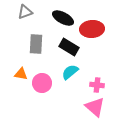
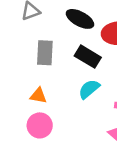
orange triangle: (21, 74) -> (38, 96), moved
pink circle: (42, 83) -> (40, 125), moved

